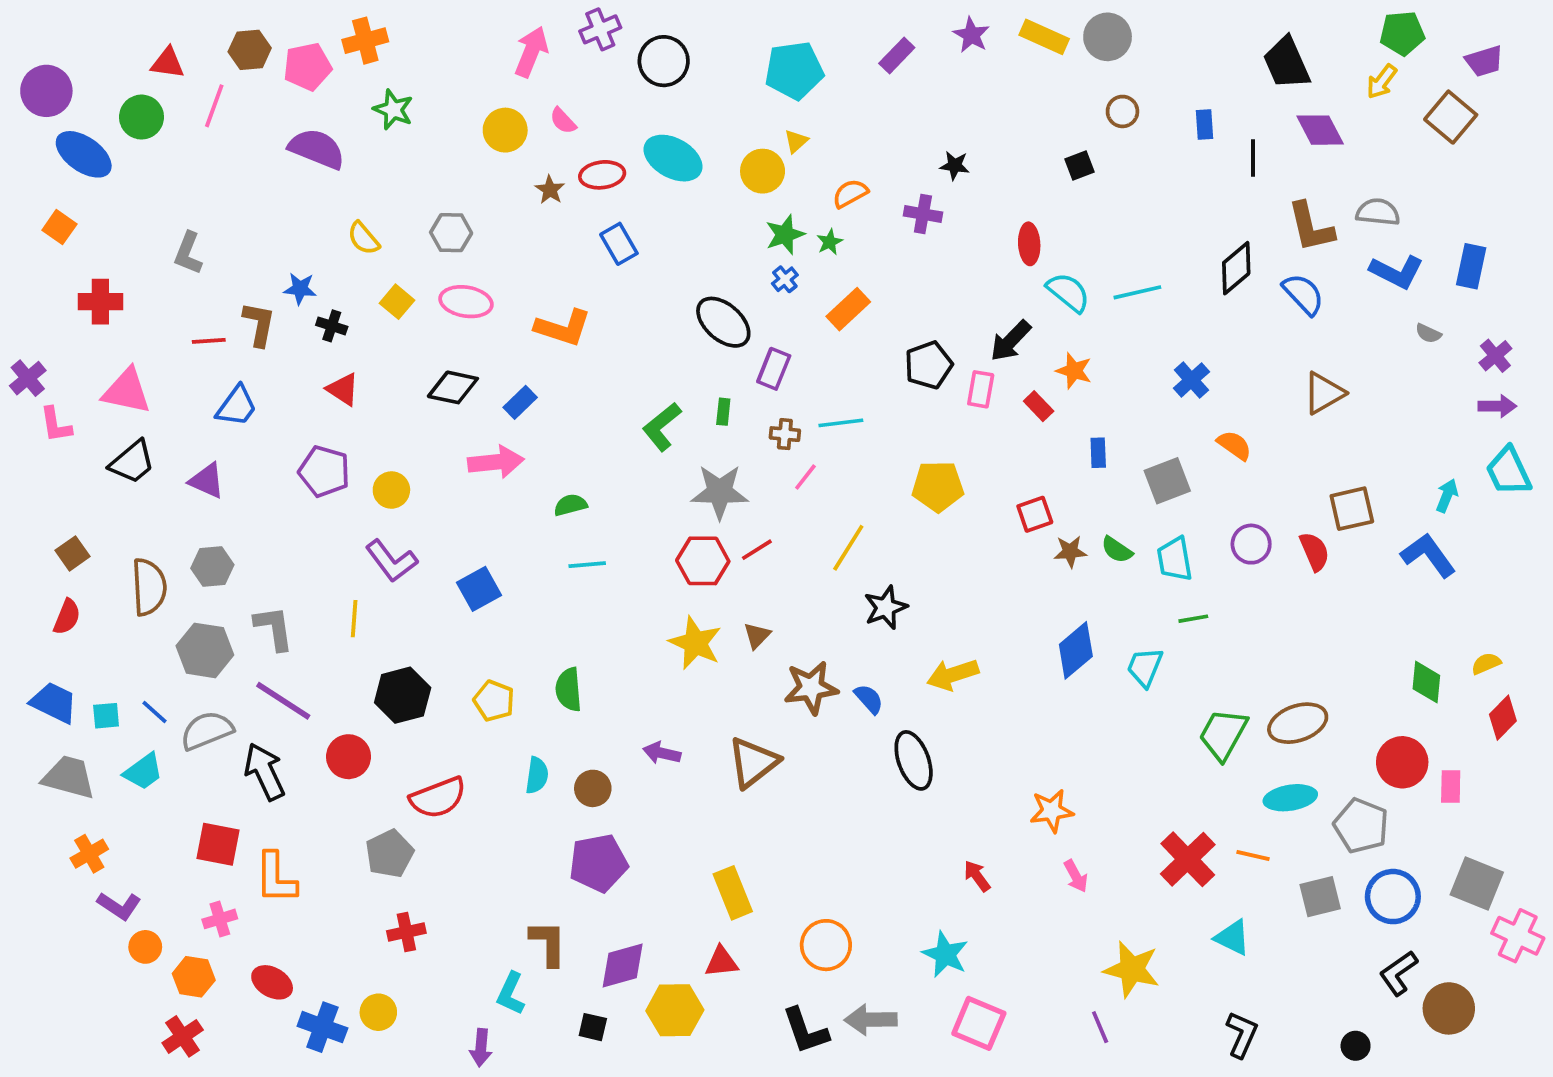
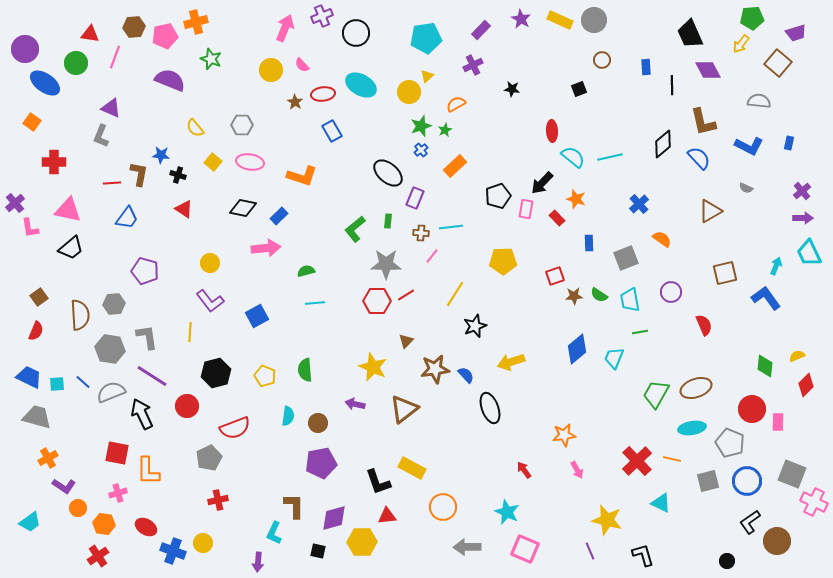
gray semicircle: (1378, 212) -> (759, 101), moved
purple cross: (923, 214) -> (473, 65), moved, turned -36
blue rectangle: (1471, 266) -> (789, 143), size x0.6
gray semicircle: (1428, 333) -> (746, 188), moved
purple pentagon: (324, 471) -> (145, 271), moved
purple triangle: (207, 481) -> (111, 108), moved
red semicircle: (1315, 552) -> (704, 325), moved
yellow star: (695, 643) -> (373, 367), moved
cyan trapezoid: (143, 772) -> (30, 522), moved
yellow rectangle: (733, 893) -> (412, 468), moved, turned -40
black L-shape: (805, 1031) -> (378, 482), moved
black L-shape: (1242, 1035) -> (643, 555), moved, turned -40

